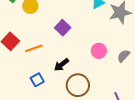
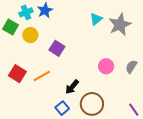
purple square: (63, 28) -> (57, 48), moved
blue square: (37, 80) -> (62, 108), moved

